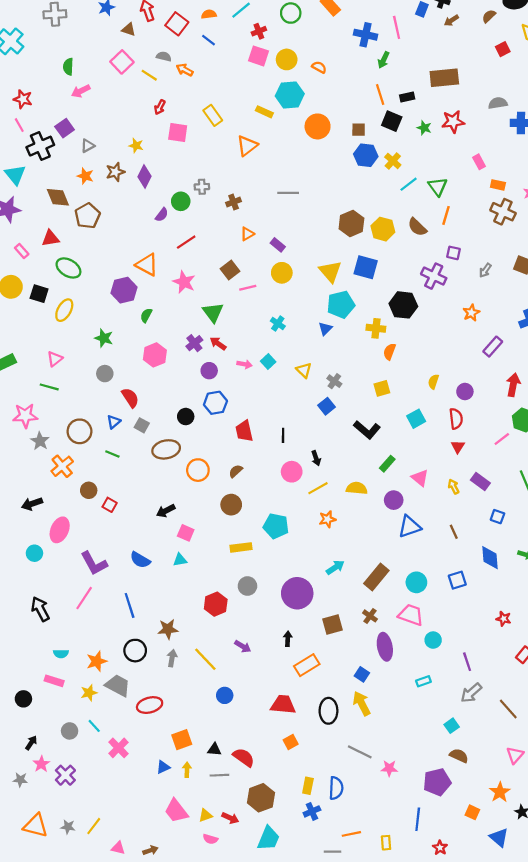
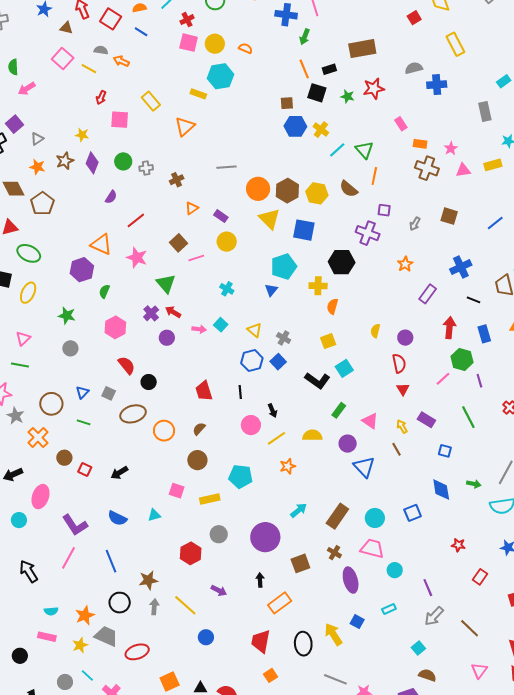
orange circle: (318, 126) -> (258, 189), moved
green circle: (181, 201) -> (123, 161), moved
yellow triangle: (330, 271) -> (269, 219), moved
red semicircle: (130, 398) -> (127, 365), moved
blue hexagon: (215, 403) -> (252, 361), moved
cyan square: (416, 419) -> (344, 368), moved
black arrow: (166, 511) -> (119, 473), moved
blue triangle: (409, 527) -> (364, 467), turned -50
brown line: (454, 532) -> (396, 449), moved
pink square: (186, 533) -> (177, 491), moved
blue square: (362, 674) -> (357, 622), moved
red trapezoid: (283, 705) -> (261, 641), turned -80

